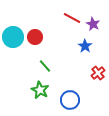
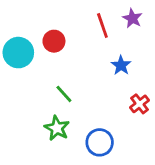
red line: (72, 18) -> (102, 25), turned 42
purple star: (93, 24) -> (132, 18), moved
red circle: (35, 37) -> (54, 41), moved

